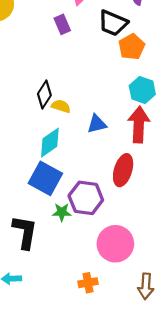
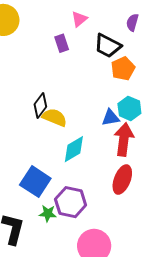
yellow semicircle: (61, 106) -> (55, 117), size x1.4
blue triangle: (97, 124) -> (111, 118), moved
cyan diamond: (50, 143) -> (74, 149), moved
red ellipse: (123, 170) -> (122, 180), moved

